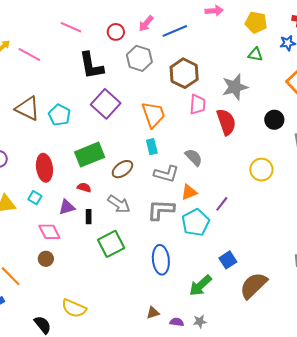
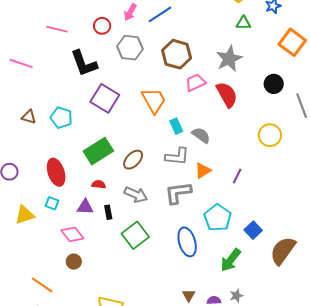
pink trapezoid: (198, 104) -> (195, 82), turned -110
brown triangle: (27, 108) -> (29, 117), size x0.6
cyan rectangle: (152, 147) -> (176, 126), moved
purple triangle: (67, 207) -> (85, 207), turned 30
cyan pentagon: (196, 222) -> (218, 218), moved
brown triangle: (153, 313) -> (189, 295), turned -32

